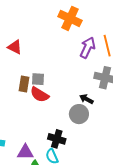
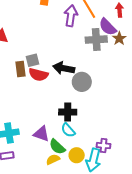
black arrow: (86, 99) -> (64, 68), moved, size x1.5
purple triangle: (25, 152) -> (41, 134), turned 36

